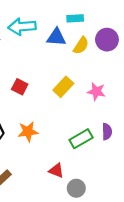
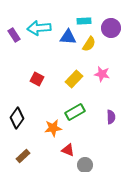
purple circle: (107, 40) -> (111, 28), moved
pink star: (96, 91) -> (102, 74), moved
orange star: (28, 132) -> (53, 128), moved
green rectangle: (81, 139) -> (75, 112), moved

